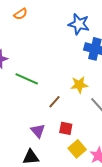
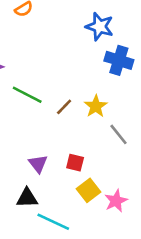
yellow star: (79, 85) -> (96, 106), turned -30
brown line: (55, 102) -> (64, 107), moved

